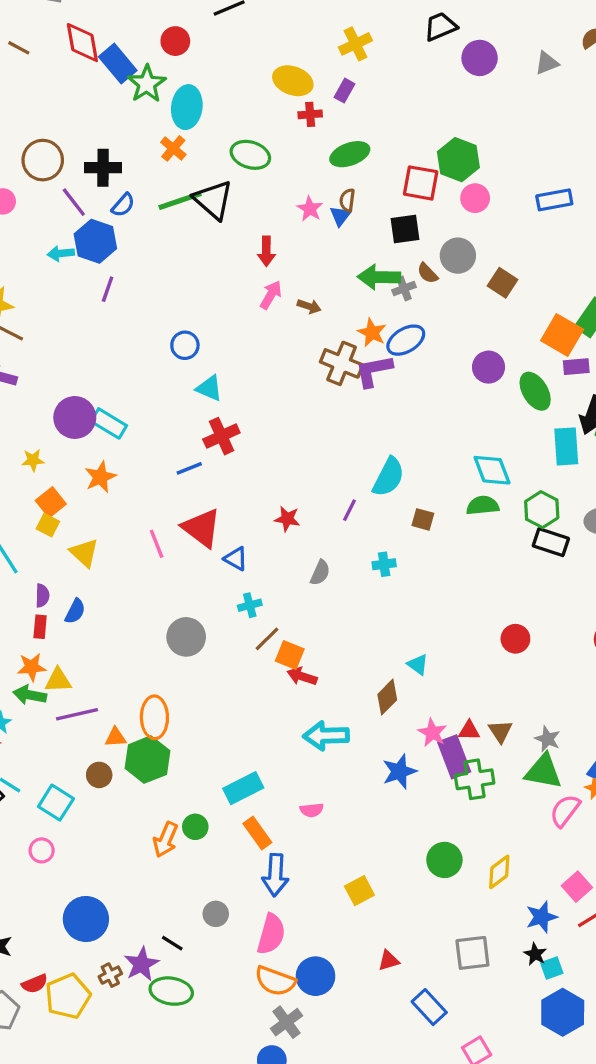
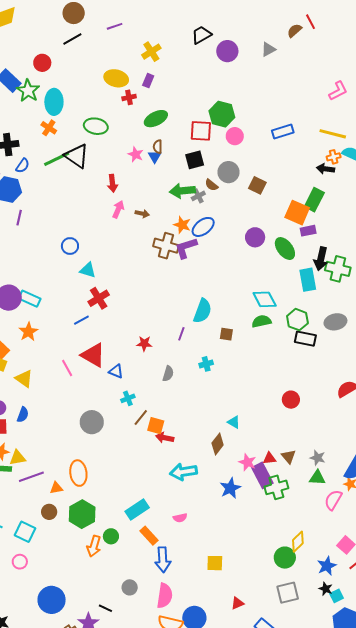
green hexagon: (147, 760) -> (82, 514), moved
green triangle: (543, 771) -> (317, 478), size x0.7
green circle: (444, 860) -> (285, 558), moved
yellow square: (359, 891) -> (215, 563), turned 36

